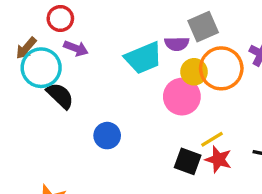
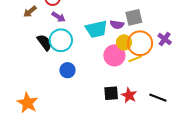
cyan circle: (41, 68) -> (61, 40), moved
yellow line: (212, 139) -> (135, 59), moved
black square: (188, 161) -> (111, 93), turned -35

